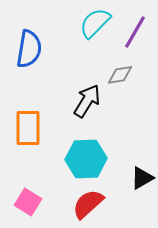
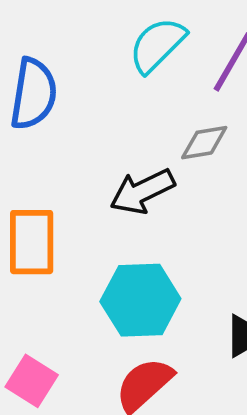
black arrow: (87, 101) -> (142, 191), turned -148

